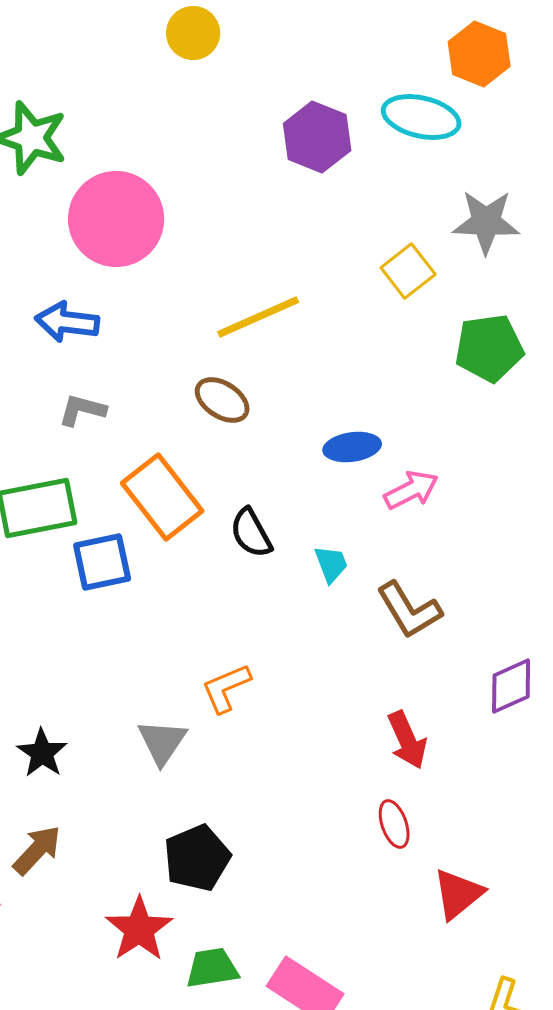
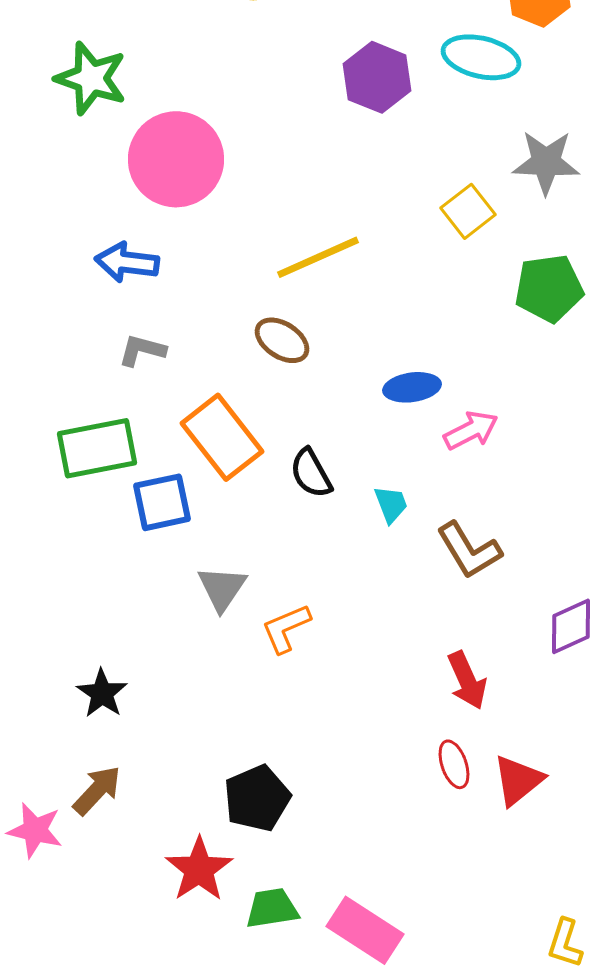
gray triangle: (162, 742) -> (222, 588), moved
red triangle: (458, 894) -> (518, 780), moved

